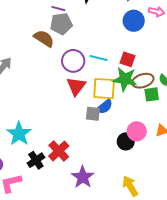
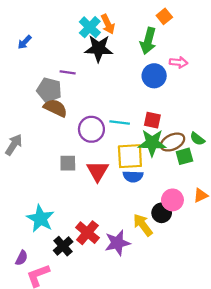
gray pentagon: (61, 24) -> (49, 90), moved, turned 30
red triangle: (76, 86) -> (98, 171), moved
blue semicircle: (105, 107) -> (133, 176), turned 48
gray square: (93, 114) -> (68, 163), moved
purple star: (83, 177) -> (117, 243), moved, turned 30
yellow arrow: (130, 186) -> (143, 225), moved

